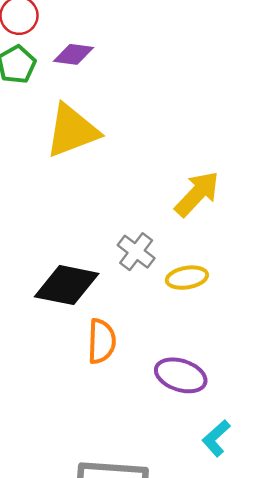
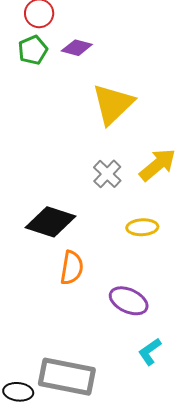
yellow triangle: (72, 131) -> (113, 104), moved, turned -30
gray cross: (136, 252) -> (107, 174), moved

